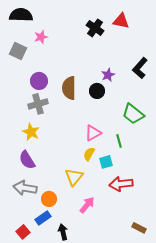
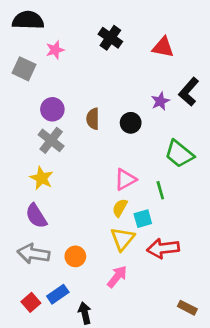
red triangle: (121, 21) -> (163, 47), moved
black cross: (95, 28) -> (110, 38), moved
purple star: (108, 75) -> (160, 101), moved
brown semicircle: (69, 88) -> (93, 119), size x0.7
gray cross: (38, 104) -> (51, 140), turned -36
yellow triangle: (74, 177) -> (123, 239), moved
orange circle: (49, 199) -> (75, 256), moved
red square: (23, 232) -> (31, 302), moved

